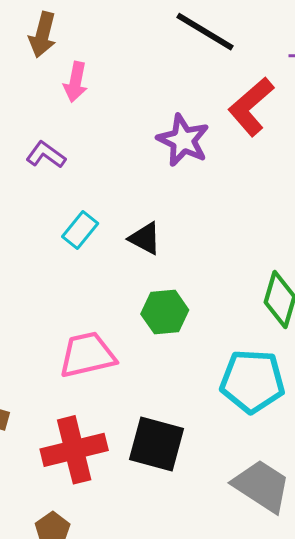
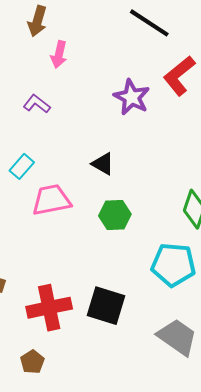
cyan rectangle: (80, 230) -> (22, 166), moved
pink trapezoid: (87, 355) -> (51, 200), moved

